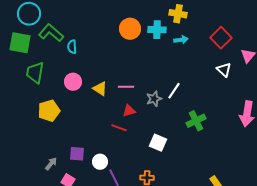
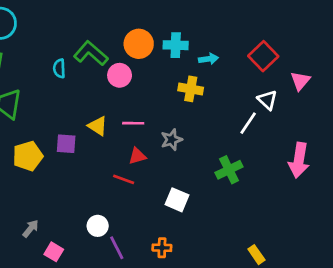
yellow cross: (178, 14) -> (191, 89), moved
green L-shape: (51, 33) -> (91, 53), moved
pink circle: (73, 82) -> (120, 75), moved
white line: (174, 91) -> (248, 123), moved
purple square: (77, 154) -> (66, 144), moved

